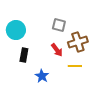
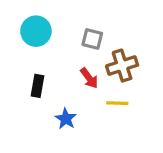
cyan circle: (16, 30) -> (36, 31), moved

